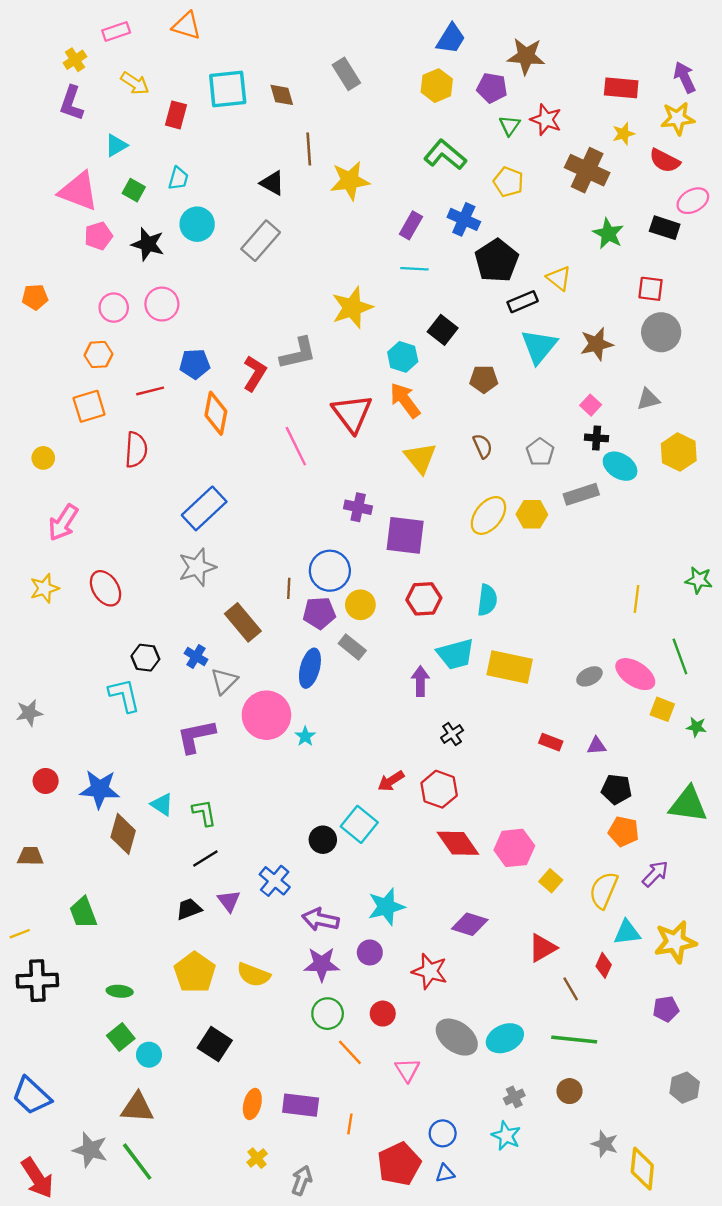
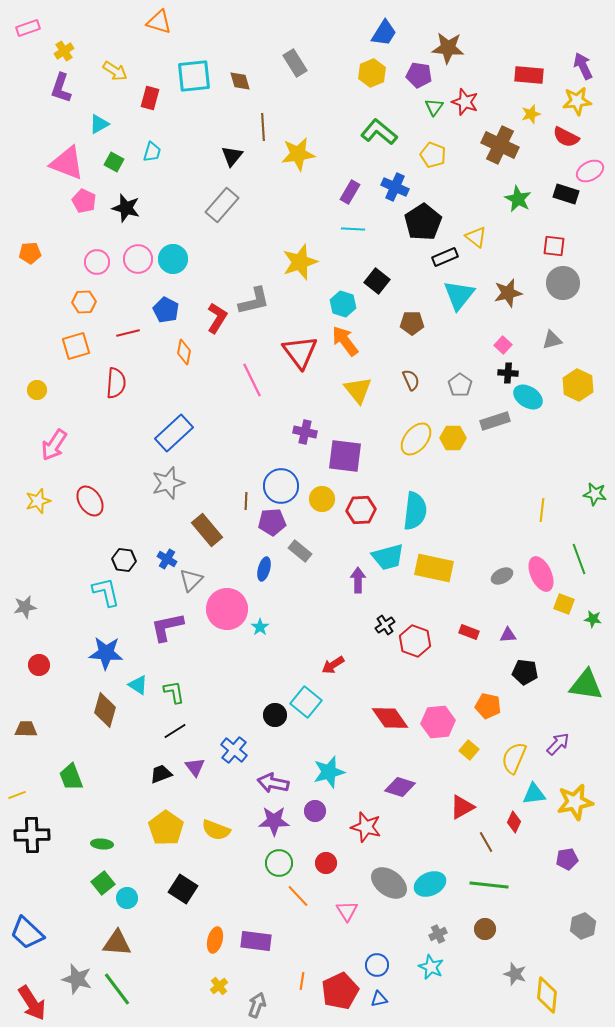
pink rectangle: (116, 32) -> (28, 28), moved
black triangle: (272, 183) -> (232, 156), turned 40
cyan circle: (197, 224) -> (173, 259), moved
pink pentagon: (98, 236) -> (84, 201), turned -30
blue pentagon: (195, 364) -> (166, 310), turned 30
orange diamond: (216, 413) -> (184, 352), size x0.7
cyan semicircle: (487, 600) -> (415, 511), size x1.4
yellow circle: (360, 605) -> (322, 499), moved
blue ellipse: (310, 668) -> (264, 569), size x0.7
pink ellipse: (635, 674) -> (541, 574), turned 32
blue star: (100, 789) -> (106, 653), moved
red hexagon: (439, 789) -> (415, 641), moved
orange pentagon: (624, 831) -> (488, 706), moved
orange line: (350, 1124) -> (302, 981), moved

